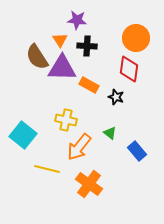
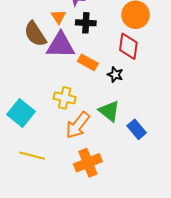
green triangle: (110, 133) -> (109, 111), size x1.6
yellow line: (47, 169) -> (32, 156), moved
orange cross: (89, 184) -> (88, 163), turned 32

